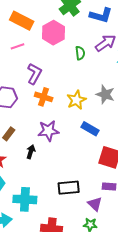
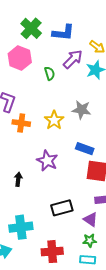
blue rectangle: (90, 129) -> (85, 149), moved
purple star: (48, 131) -> (47, 161), moved, turned -30

